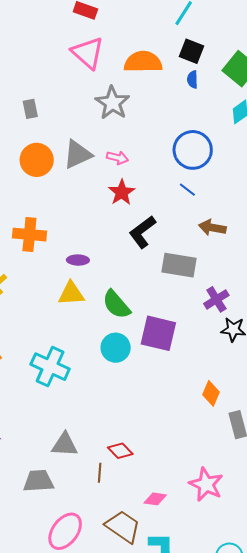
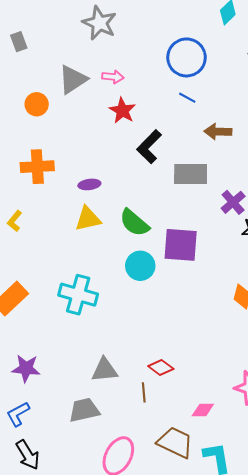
orange circle: (37, 160) -> (37, 104), moved, size x0.7

